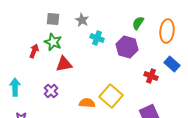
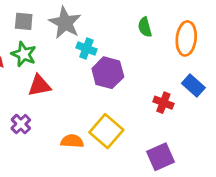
gray star: (82, 20) -> (65, 23), size x1.6
green semicircle: (138, 23) -> (145, 27), turned -48
purple hexagon: (127, 47) -> (108, 73), moved

